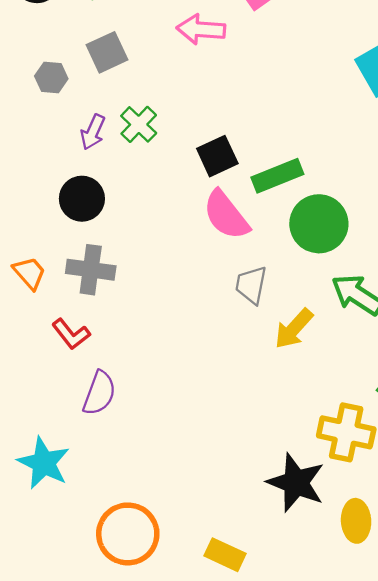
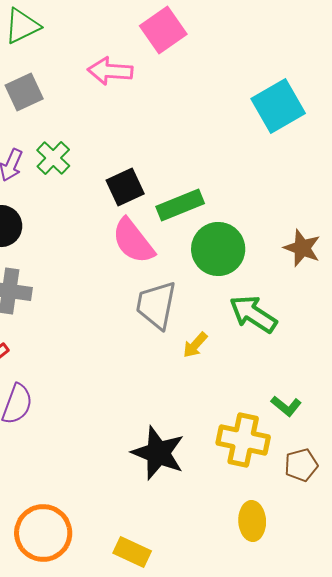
gray trapezoid: (251, 285) -> (156, 305), size x1.4
yellow arrow: (294, 329) -> (195, 345), size x0.7
black star: (296, 483) -> (158, 453), moved

